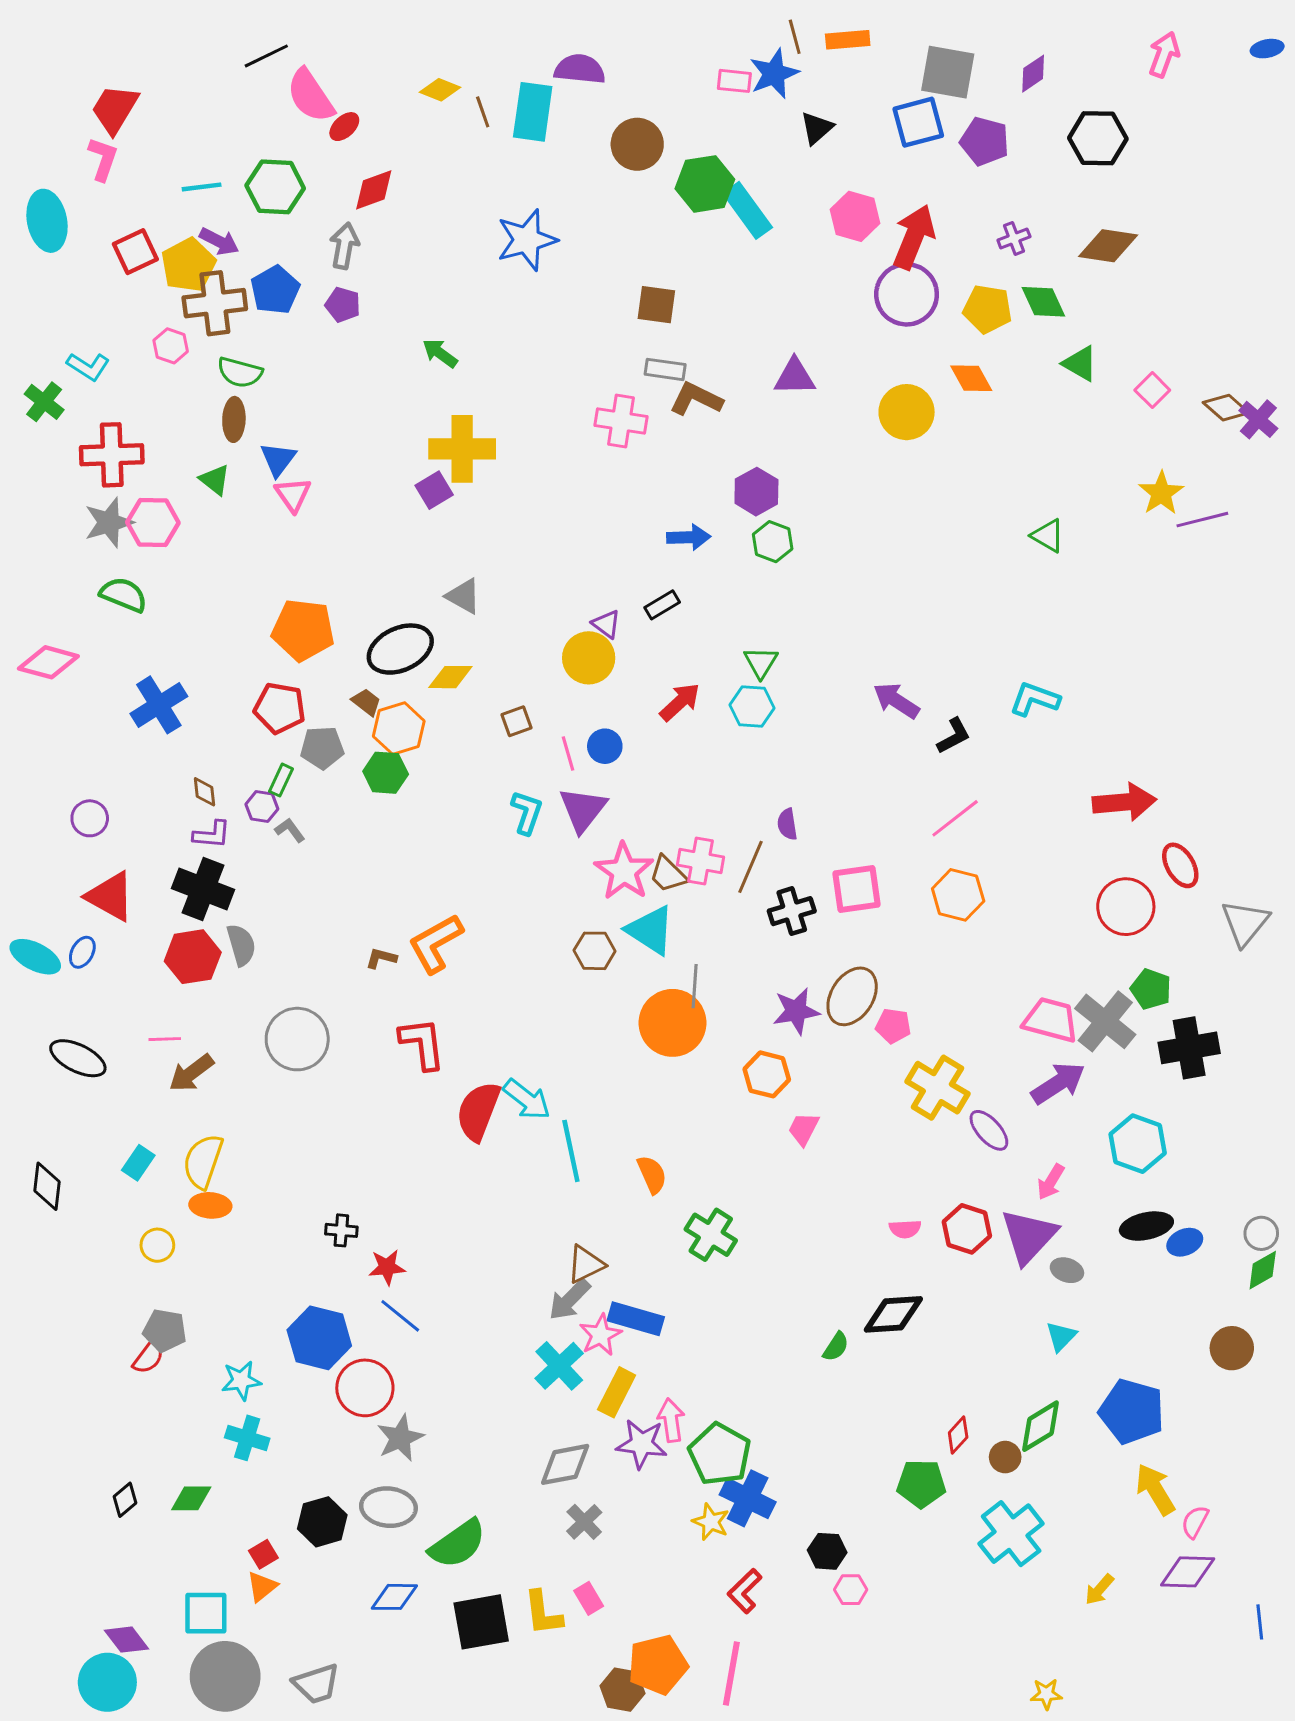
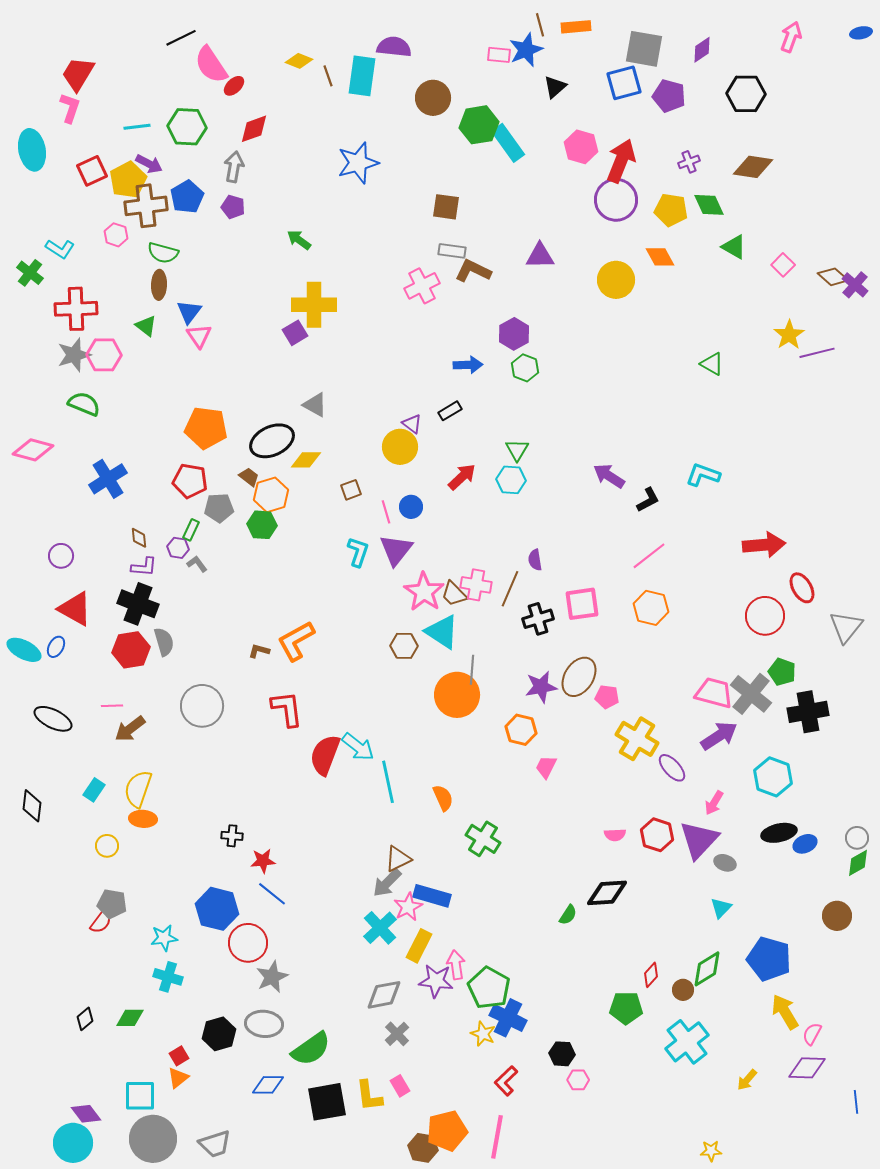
pink cross: (621, 421) -> (422, 286), turned -36

